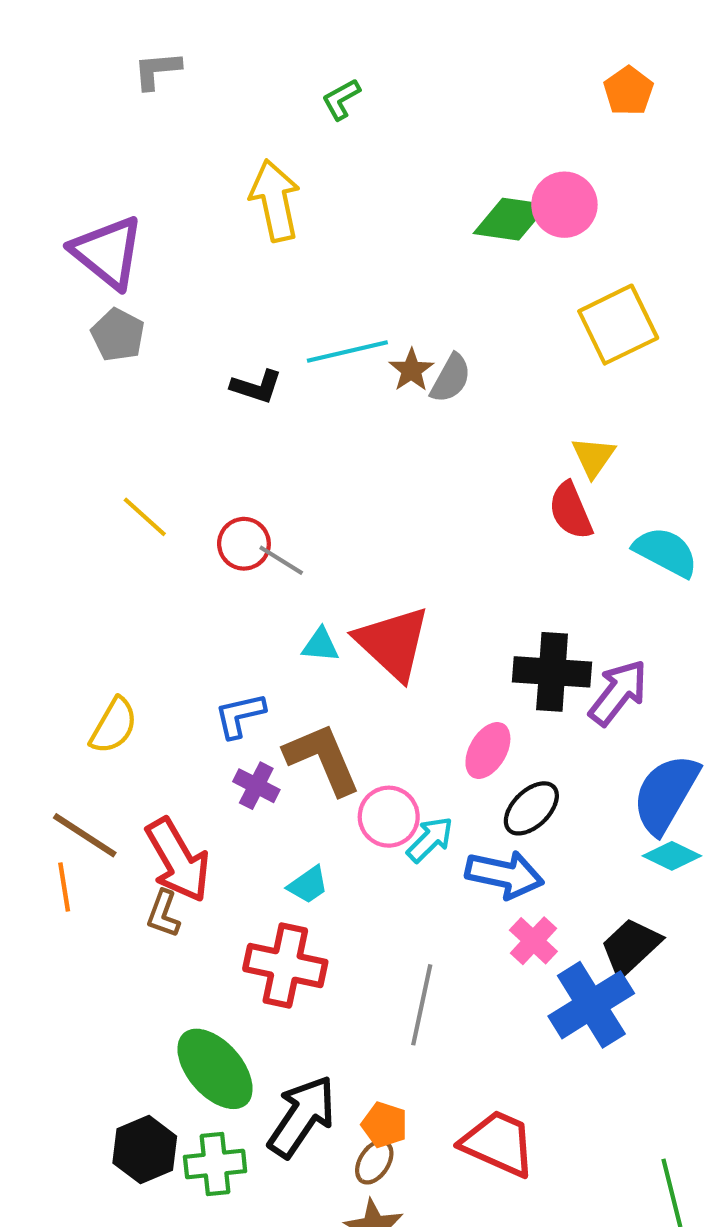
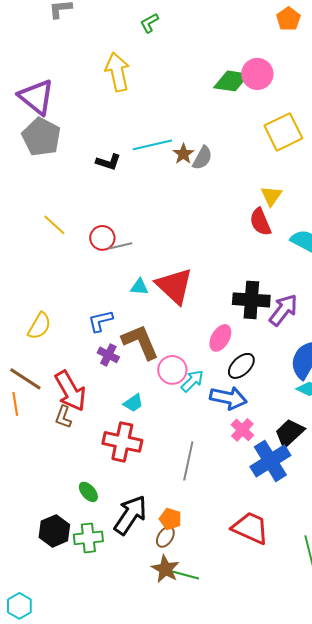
gray pentagon: (118, 335) -> (41, 137), size x1.5
gray line: (281, 560) -> (120, 246), turned -45
green ellipse: (215, 1069) -> (88, 492), size x0.5
red trapezoid: (498, 1143) -> (250, 528), moved

